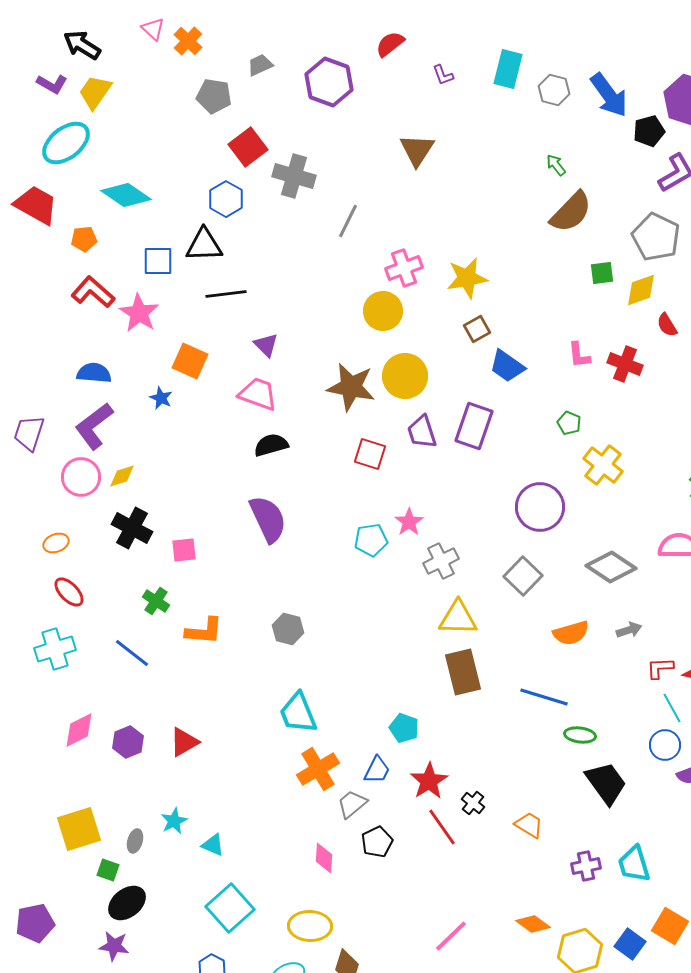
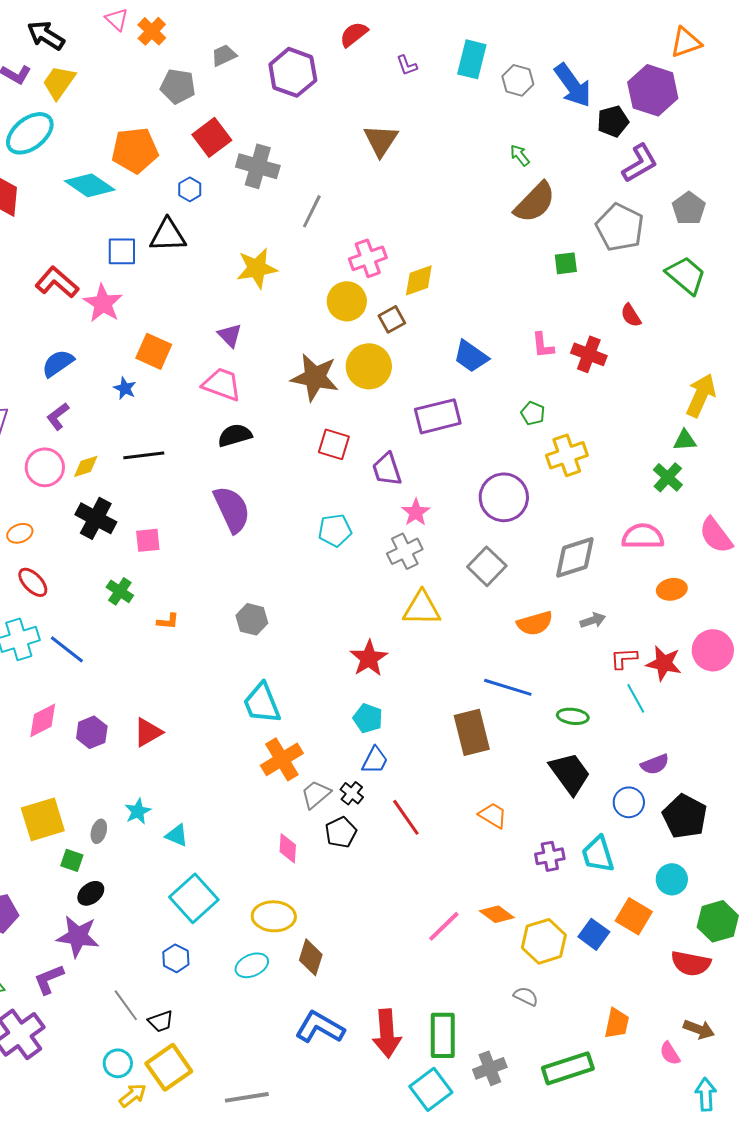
blue hexagon: (226, 199) -> (190, 189), size x0.7
orange pentagon: (84, 239) -> (135, 150), moved, size x1.8
yellow star: (467, 278) -> (257, 268), moved
yellow diamond: (641, 290) -> (419, 280), moved
black line: (226, 294) -> (144, 455), moved
brown square: (477, 329) -> (392, 319), moved
blue semicircle: (94, 373) -> (58, 363), turned -40
purple L-shape: (94, 426) -> (58, 416), size x0.6
purple rectangle: (474, 426) -> (438, 416), turned 57
purple trapezoid: (422, 432) -> (387, 469), moved
yellow cross: (603, 465) -> (567, 455), turned 33
pink star: (409, 522) -> (416, 512), moved
gray diamond: (611, 567) -> (575, 557), turned -51
orange L-shape: (204, 631) -> (168, 621), size x0.6
blue line: (132, 653) -> (67, 649), moved
brown rectangle: (463, 672) -> (472, 732), moved
green ellipse: (580, 735) -> (573, 716), moved
blue circle: (665, 745) -> (629, 802), moved
blue trapezoid: (377, 770) -> (375, 760), moved
red star: (429, 781) -> (369, 658), moved
black cross: (473, 803) -> (352, 793), moved
black ellipse: (127, 903) -> (91, 893), size x0.7
pink line: (451, 936) -> (444, 926), moved
purple star: (114, 946) -> (78, 936), size x1.4

